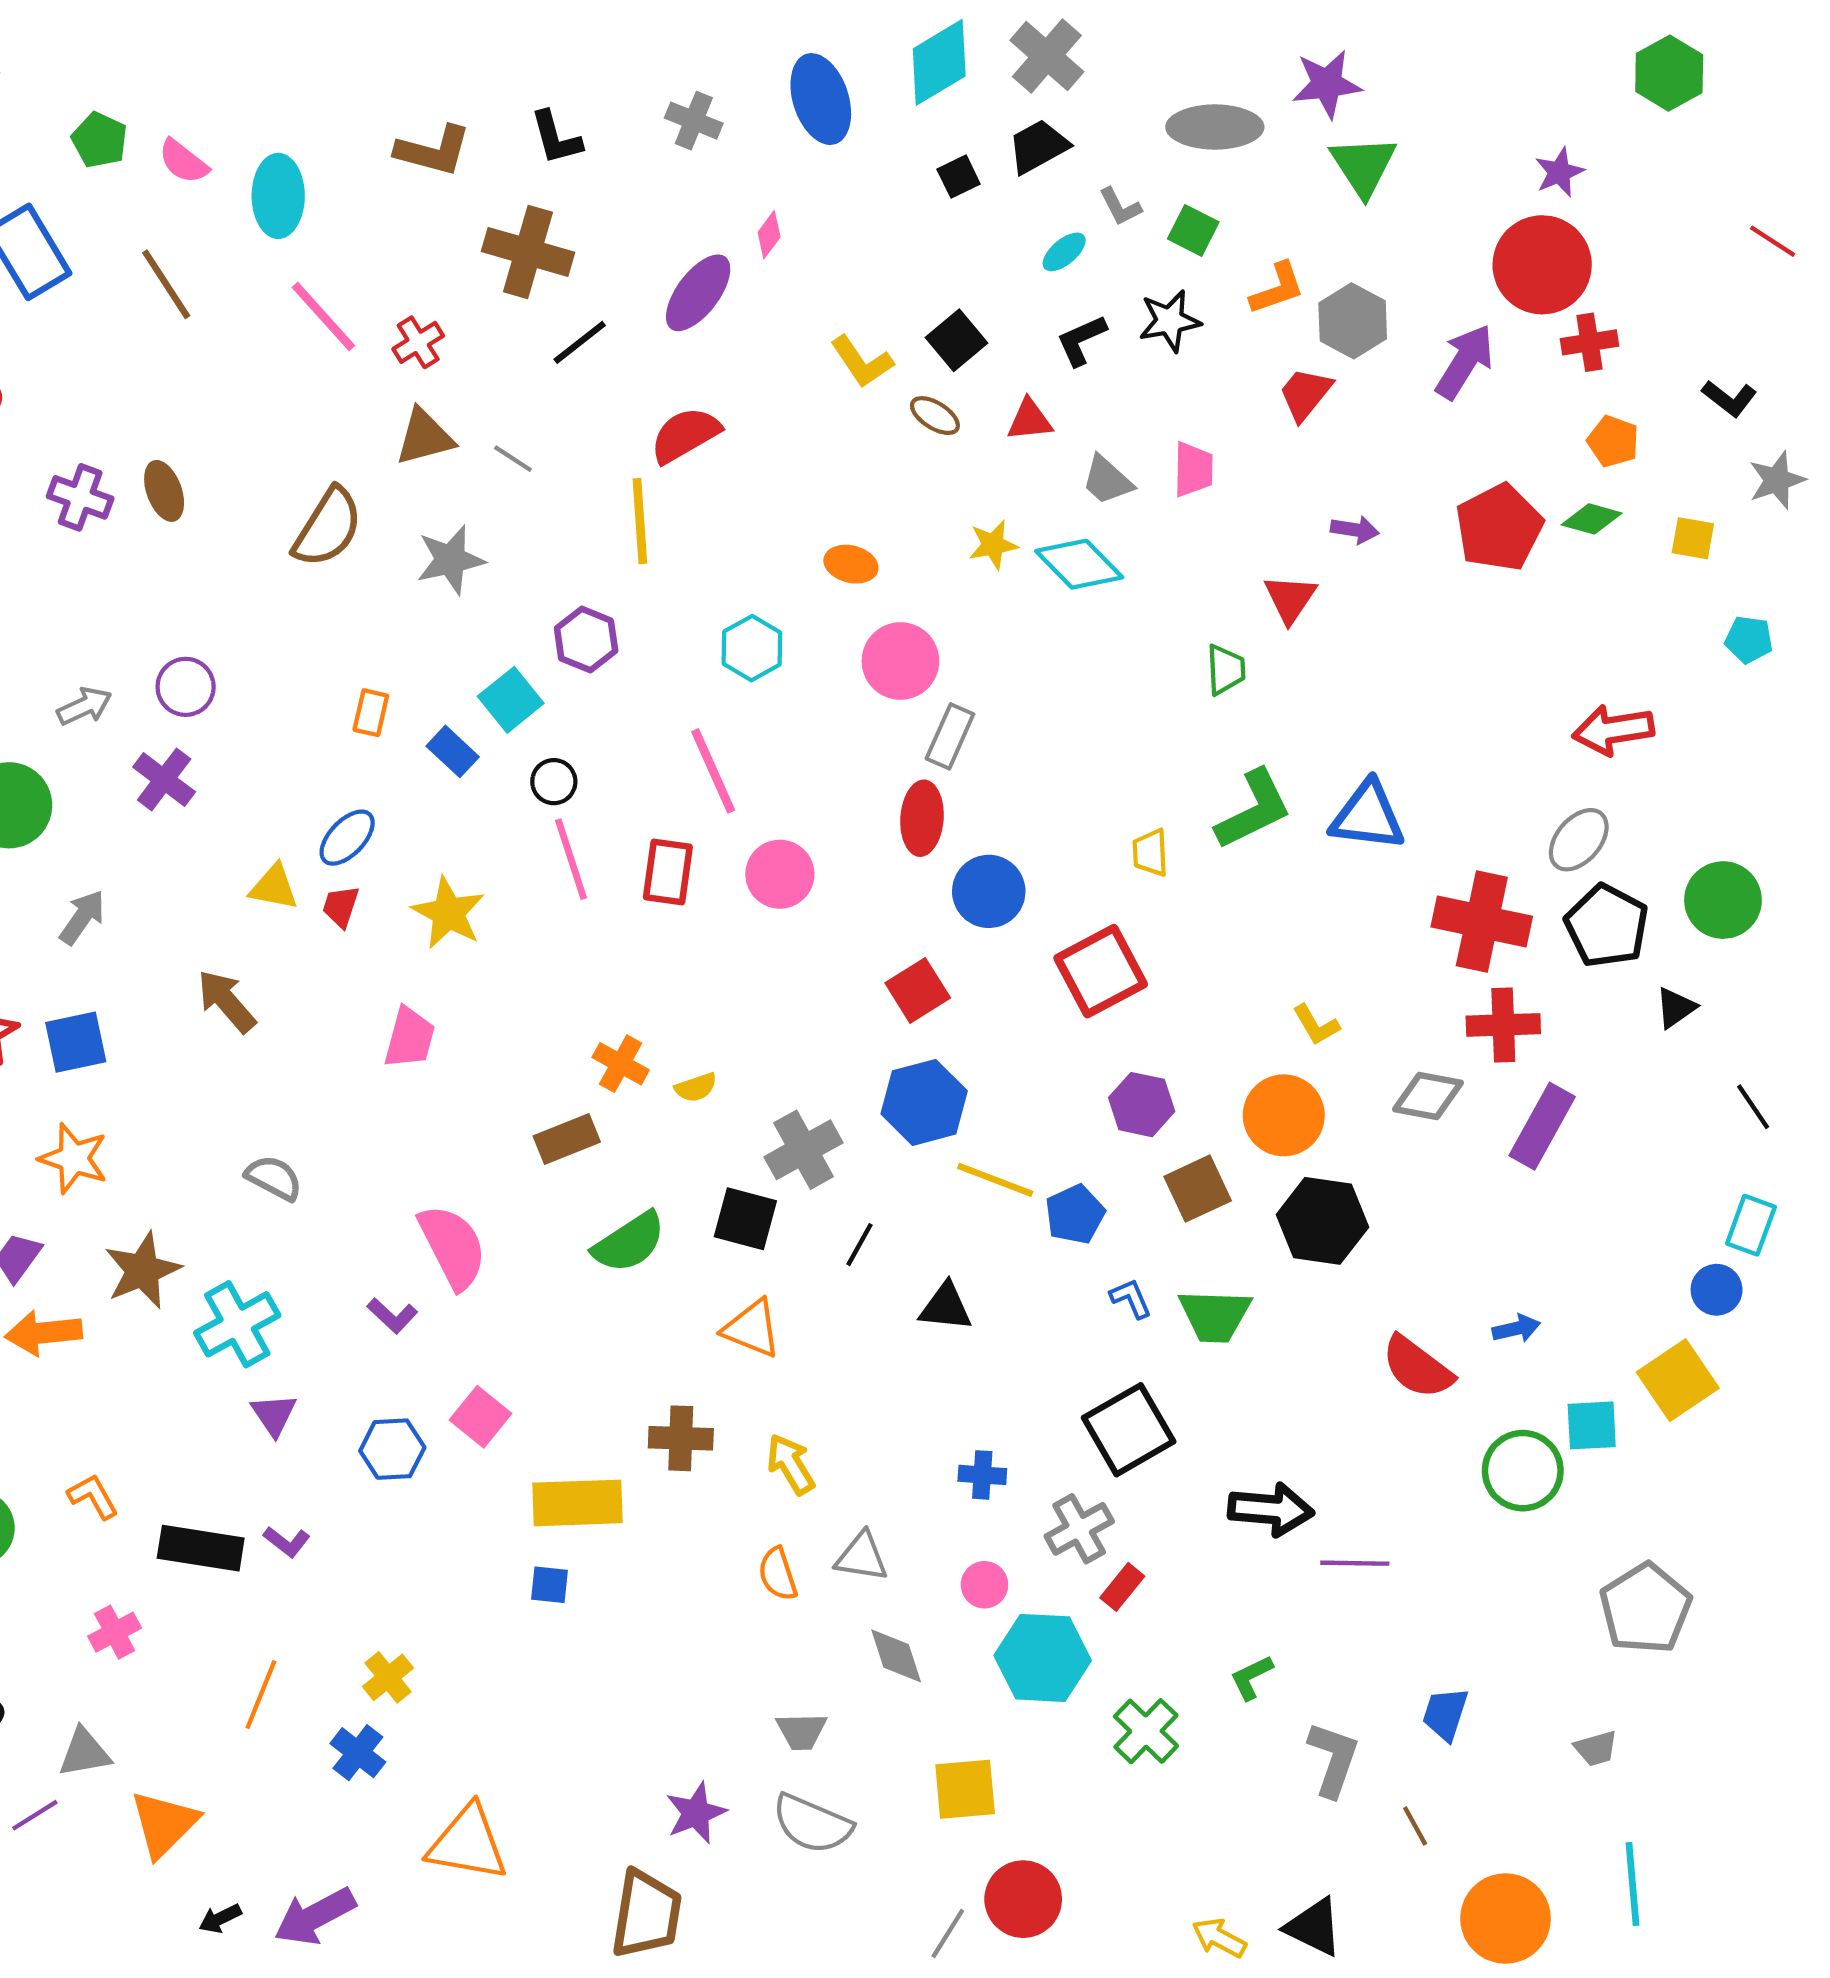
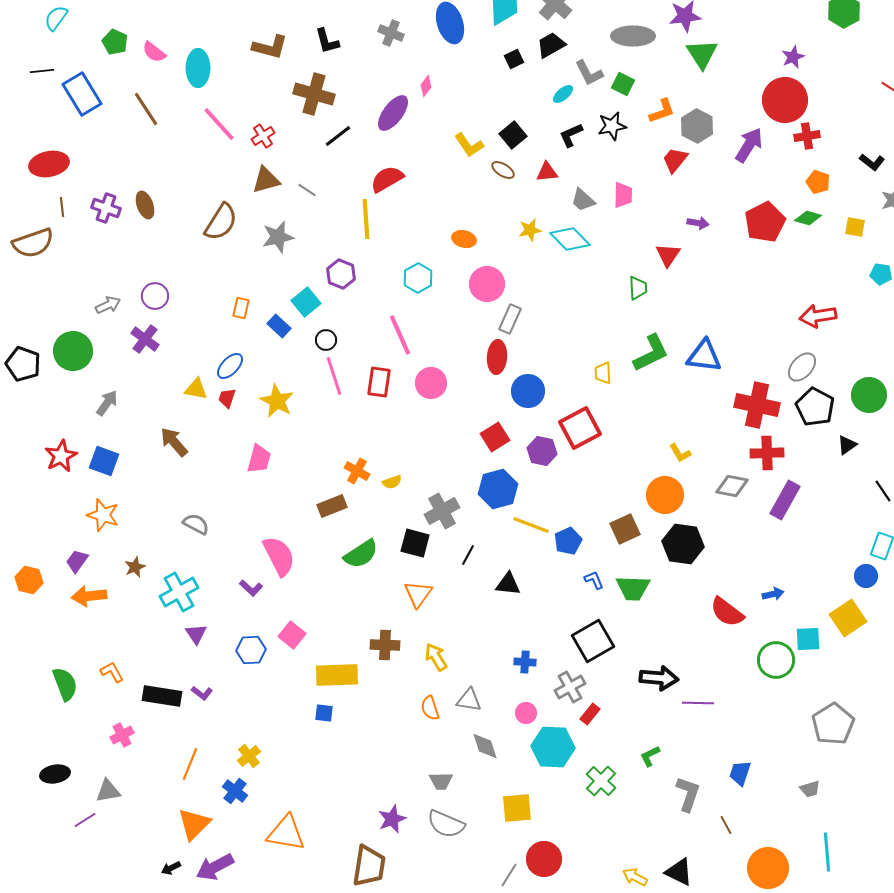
gray L-shape: (1120, 207) -> (589, 73), size x1.4
blue square: (76, 1042) -> (104, 461), turned 32
purple hexagon: (1142, 1105) -> (542, 451), moved
brown star: (143, 1270) -> (135, 567), size x0.6
orange triangle: (752, 1329) -> (418, 594), turned 44
orange triangle: (164, 1824) -> (194, 824), moved

